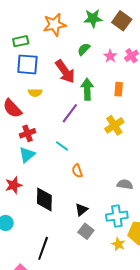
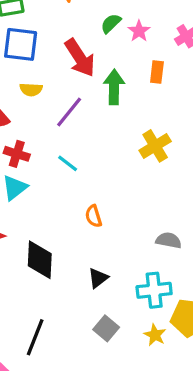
pink star: (110, 56) -> (139, 31), moved
orange rectangle: (119, 89) -> (157, 72), moved
purple line: (70, 113) -> (69, 112), moved
red cross: (28, 133) -> (17, 154), turned 35
cyan line: (62, 146) -> (68, 163), moved
gray square: (86, 231) -> (106, 328), moved

